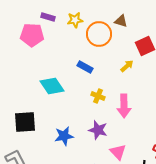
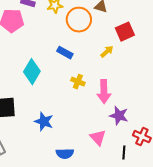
cyan diamond: (52, 86) -> (32, 72), turned 65
purple star: (98, 130) -> (119, 116), moved
blue star: (64, 136) -> (44, 122), turned 30

